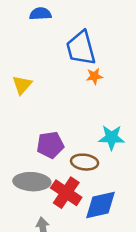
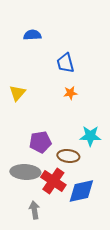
blue trapezoid: (81, 48) -> (65, 63), size x0.7
orange star: (94, 76) -> (70, 93), moved

